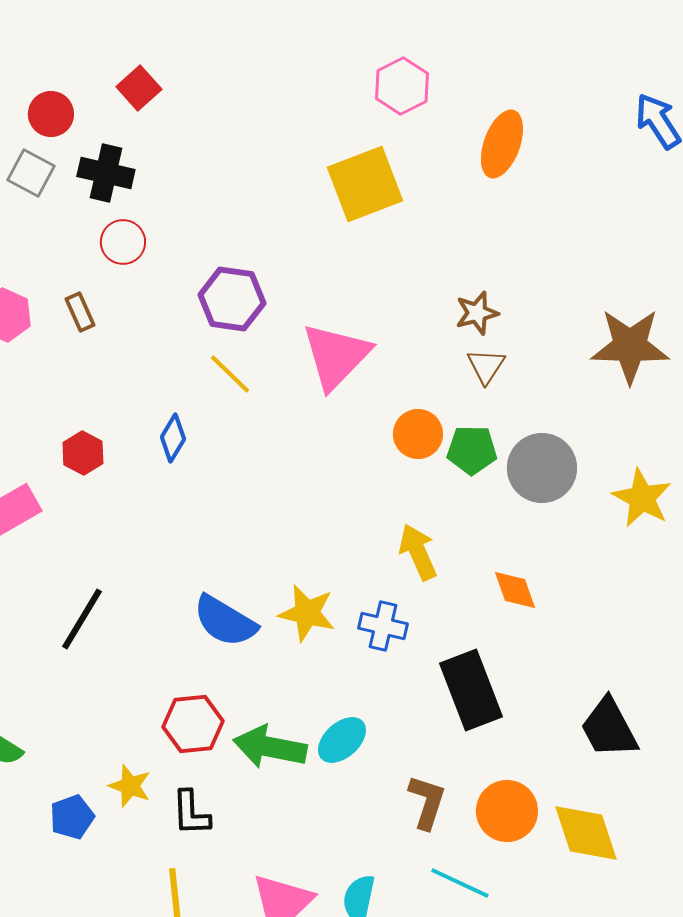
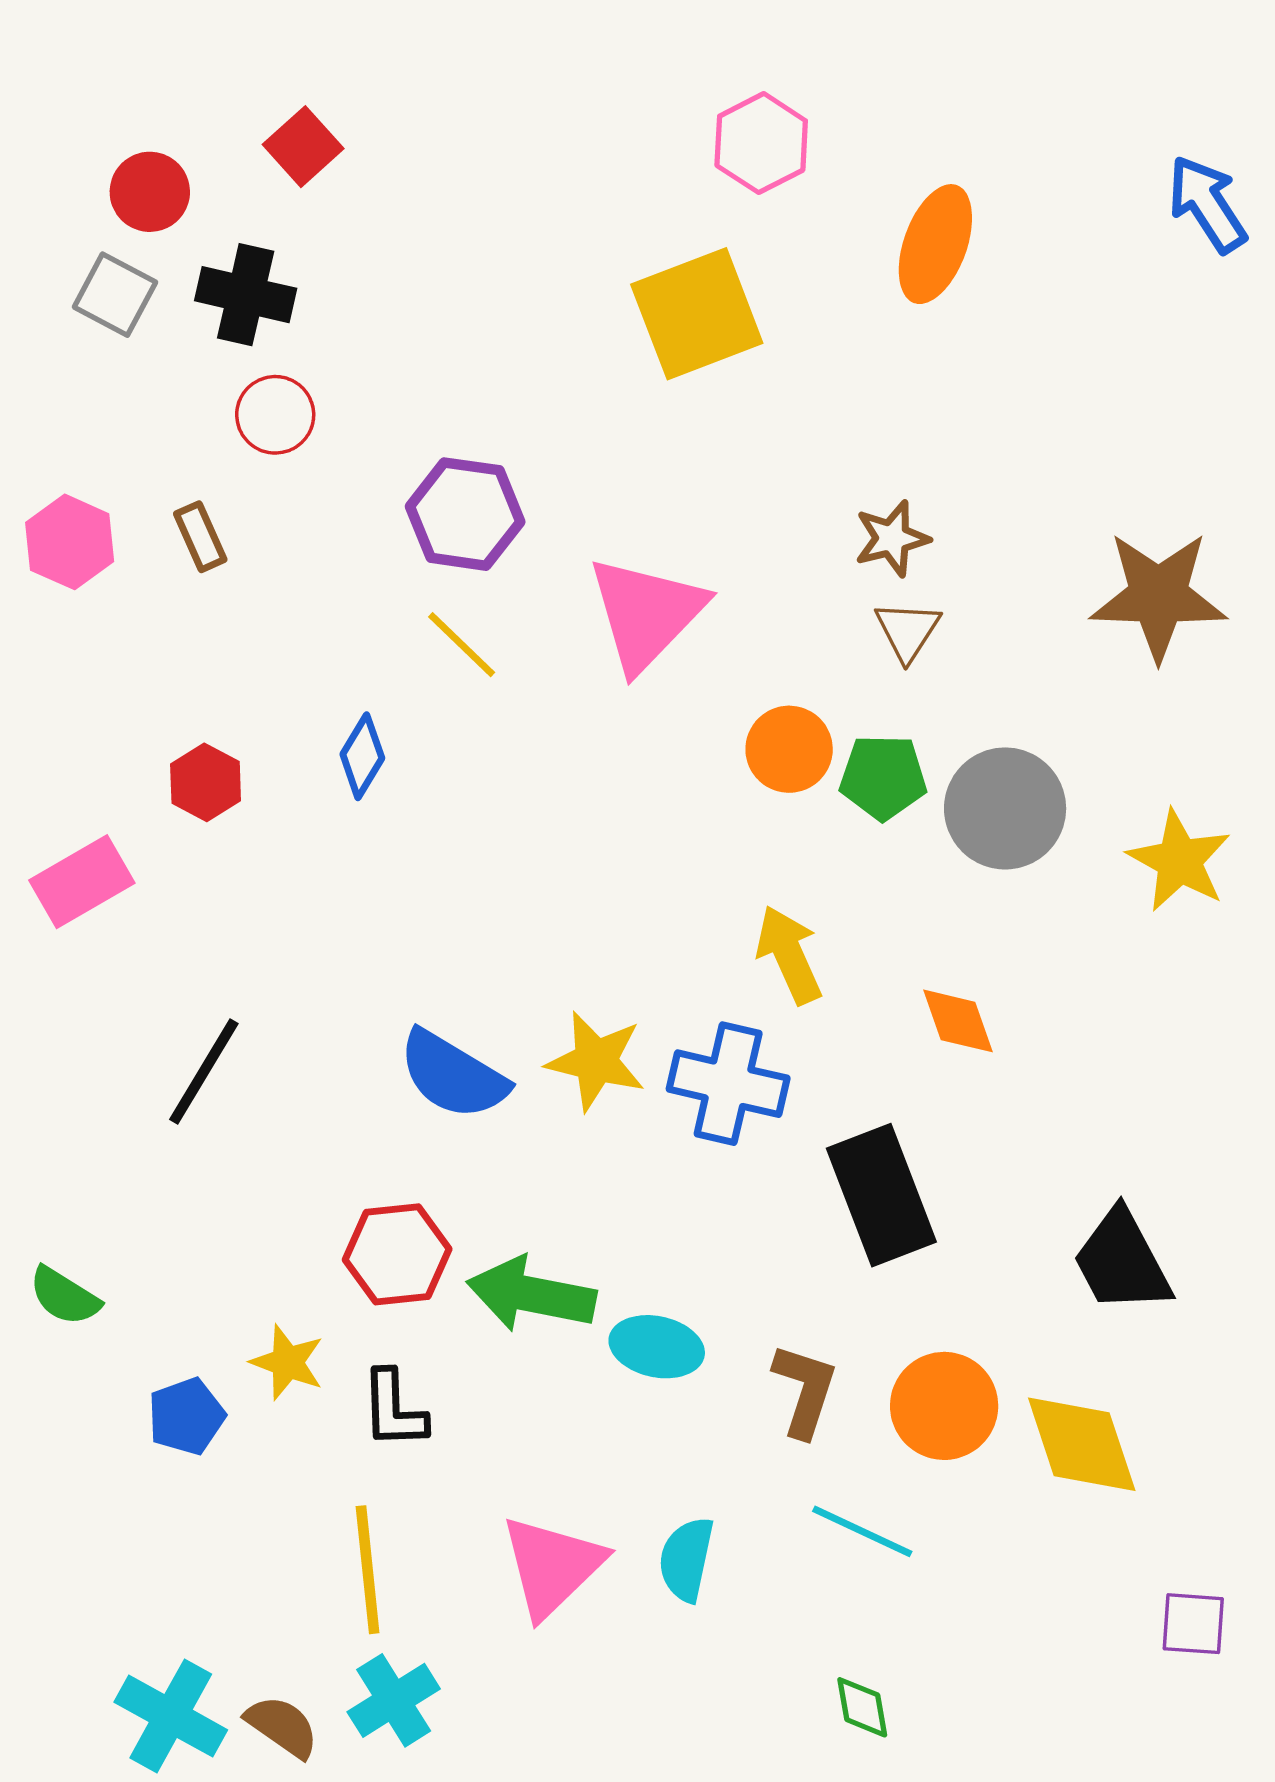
blue cross: (383, 626) -> (728, 1084), size x1.4
cyan ellipse: (342, 740) -> (657, 1347), moved, turned 54

